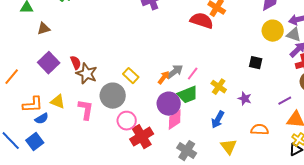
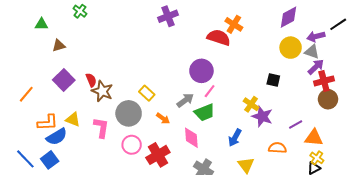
gray arrow: (175, 72) -> (185, 100), moved
orange arrow: (164, 78) -> (163, 118), moved, turned 88
yellow cross: (219, 87) -> (251, 104), moved
purple star: (245, 99) -> (262, 116), size x1.5
purple line: (285, 101) -> (296, 125), moved
purple circle: (169, 104) -> (201, 71), moved
blue semicircle: (42, 119) -> (57, 137), size x1.5
pink diamond: (175, 120) -> (191, 138), turned -60
pink circle: (127, 121) -> (132, 145), moved

